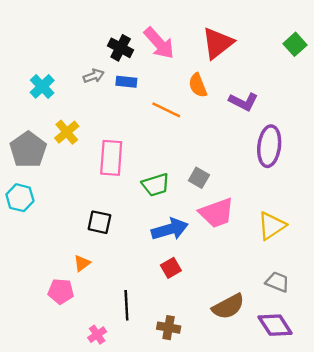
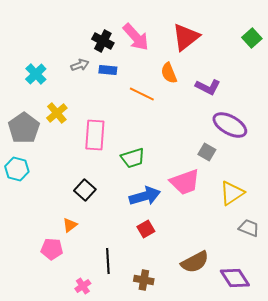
purple ellipse: (269, 146) -> (230, 125), turned -68
gray square: (199, 178) -> (207, 152), moved
black square: (99, 222) -> (85, 190), turned 30
gray trapezoid: (277, 282) -> (249, 228), moved

